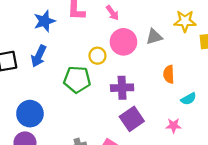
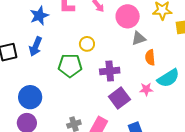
gray triangle: (154, 37) -> (139, 38), moved
pink circle: (123, 42) -> (128, 16), moved
cyan semicircle: (189, 99) -> (168, 78), size x1.6
pink star: (173, 126) -> (146, 89), moved

